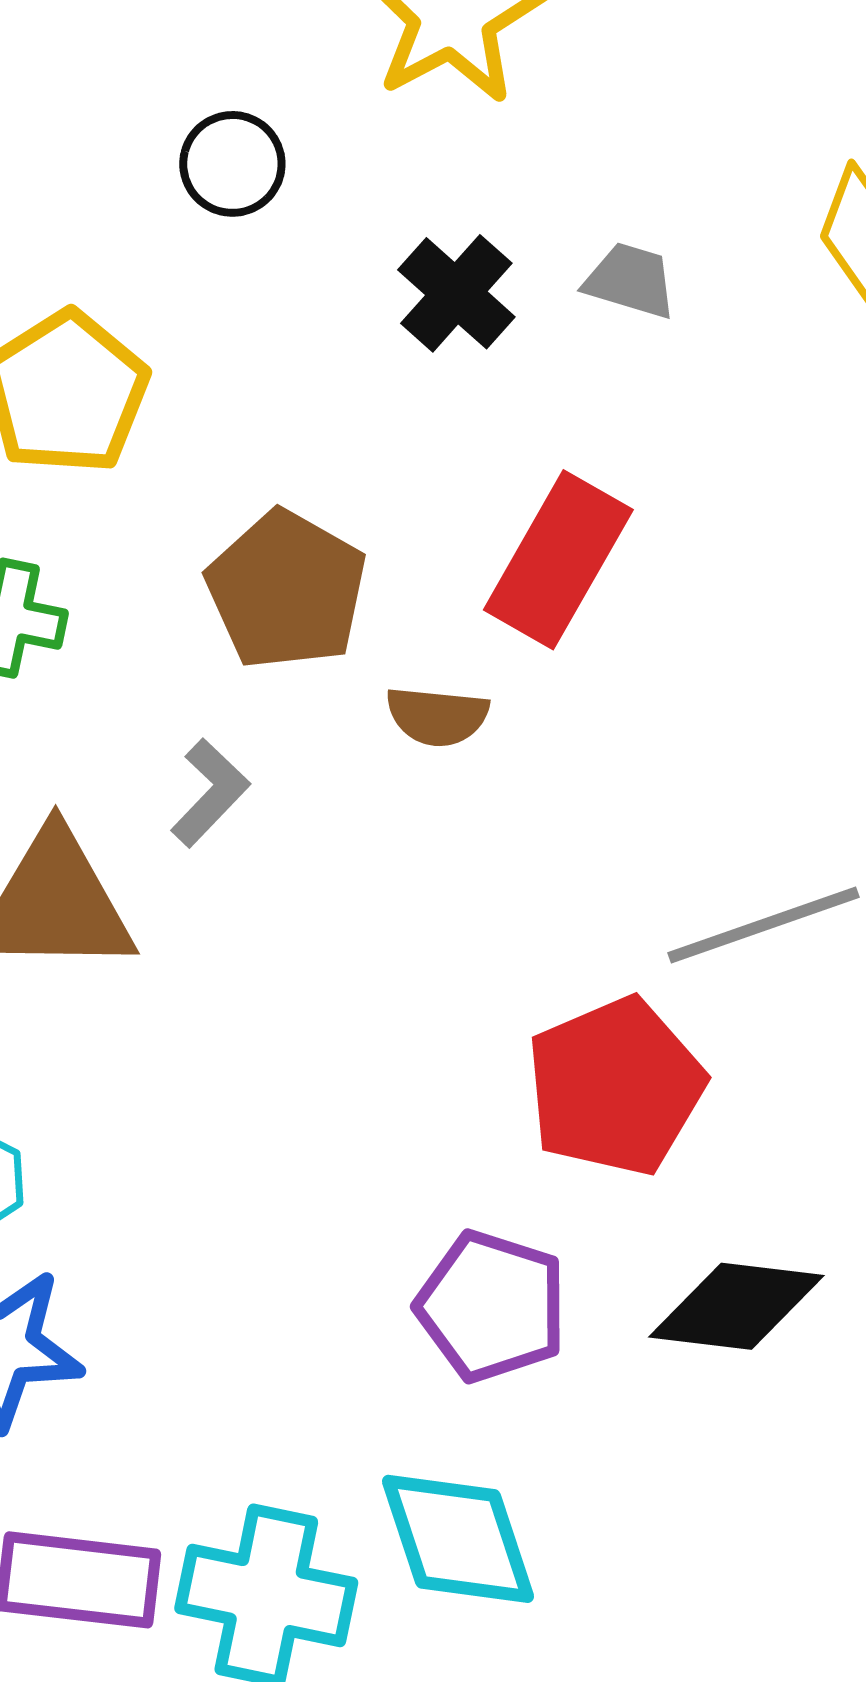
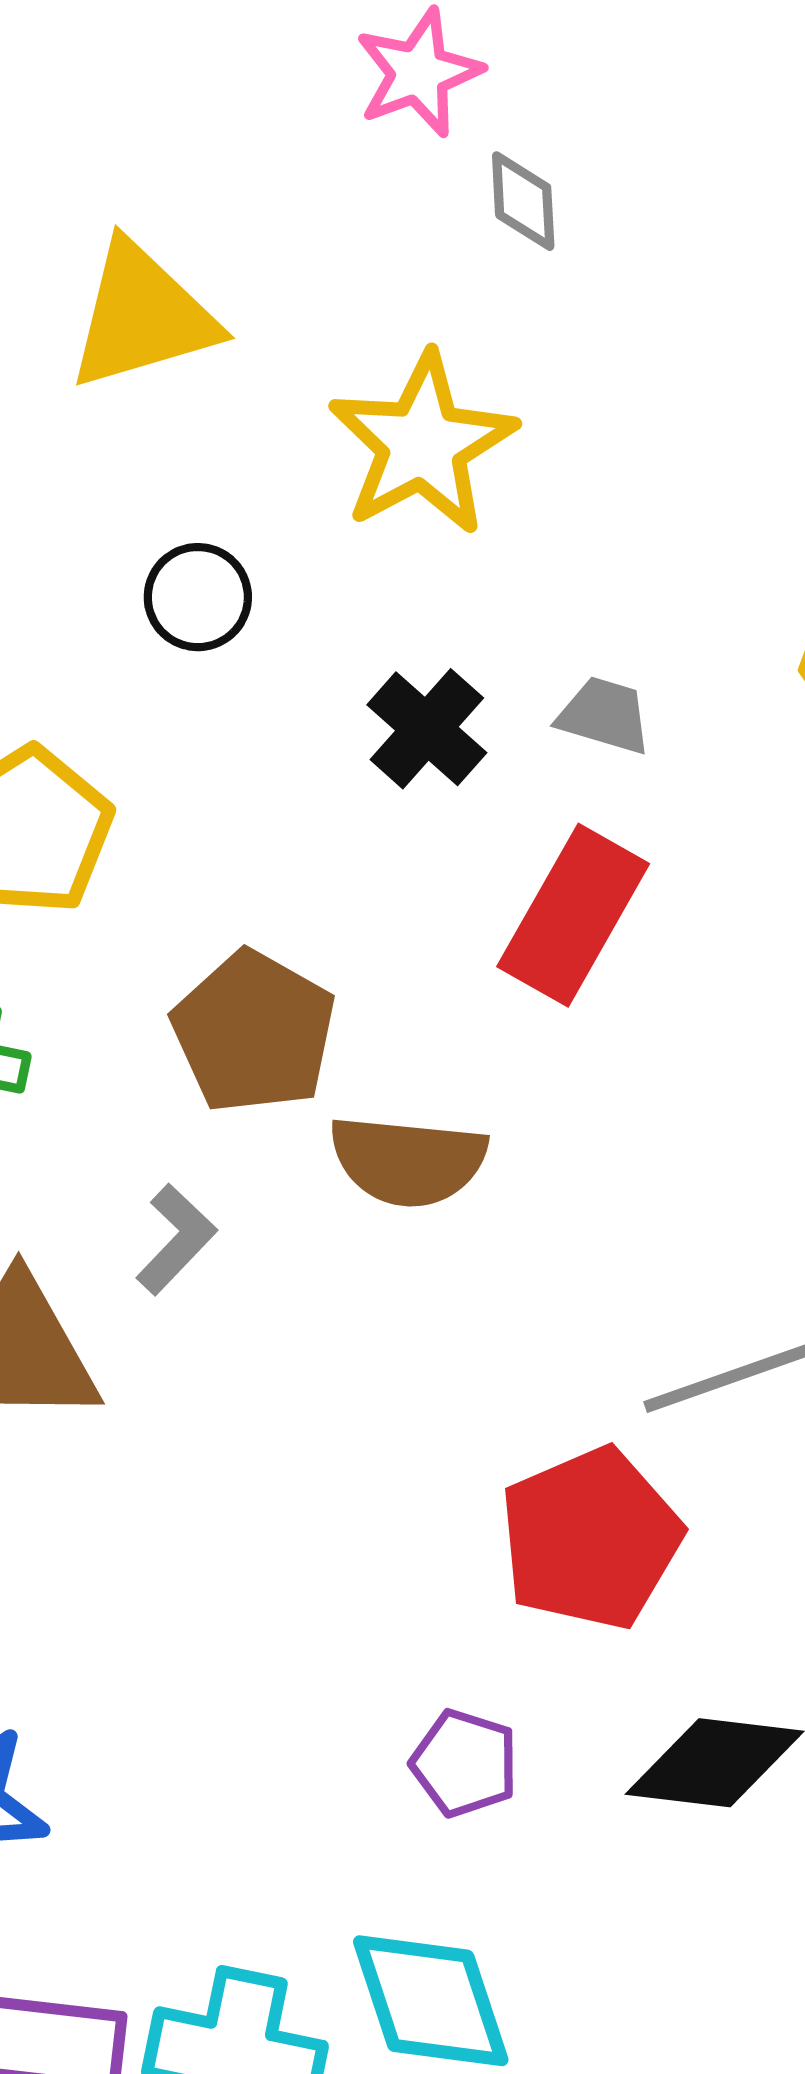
red rectangle: (558, 560) -> (573, 915), moved
brown semicircle: (437, 716) -> (408, 1161), size x1.5
purple pentagon: (492, 1306) -> (465, 1763), size x0.7

